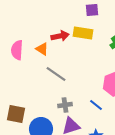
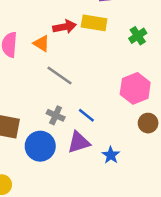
gray cross: (65, 105) -> (56, 115), moved, turned 32
blue line: (96, 105) -> (86, 115), moved

